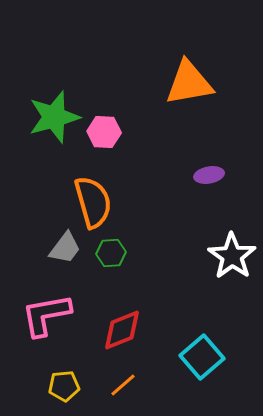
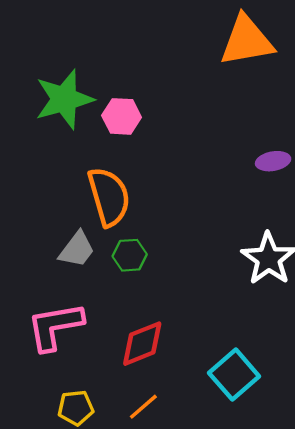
orange triangle: (189, 83) -> (247, 41), moved
purple ellipse: (209, 175) -> (273, 161), moved

